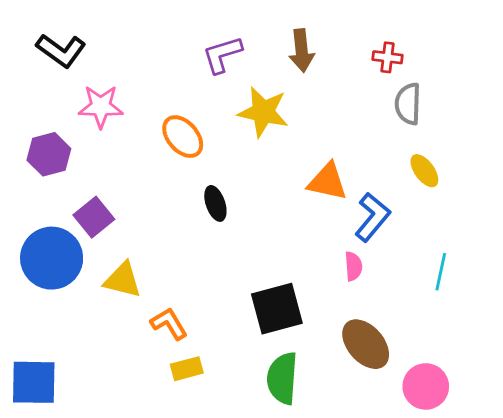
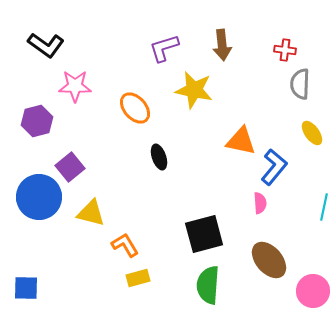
blue square: (34, 382) -> (26, 288), size x0.7

